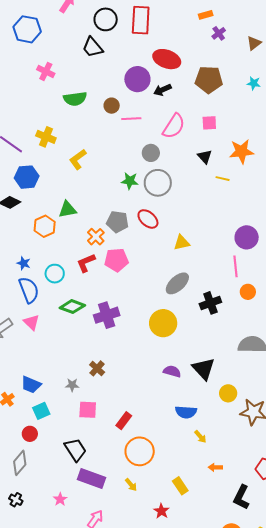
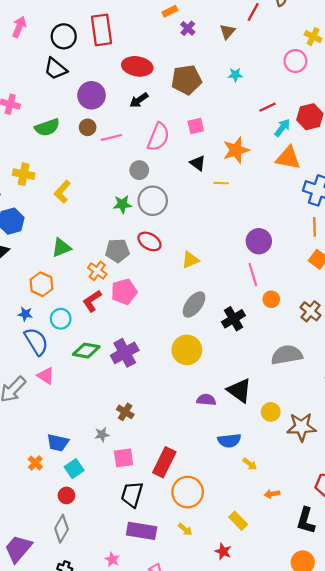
purple circle: (137, 79) -> (92, 95), moved
orange hexagon: (45, 226) -> (41, 284), moved
red rectangle: (124, 421) -> (164, 462), size x1.5
black trapezoid: (75, 450) -> (132, 494), moved, turned -120

